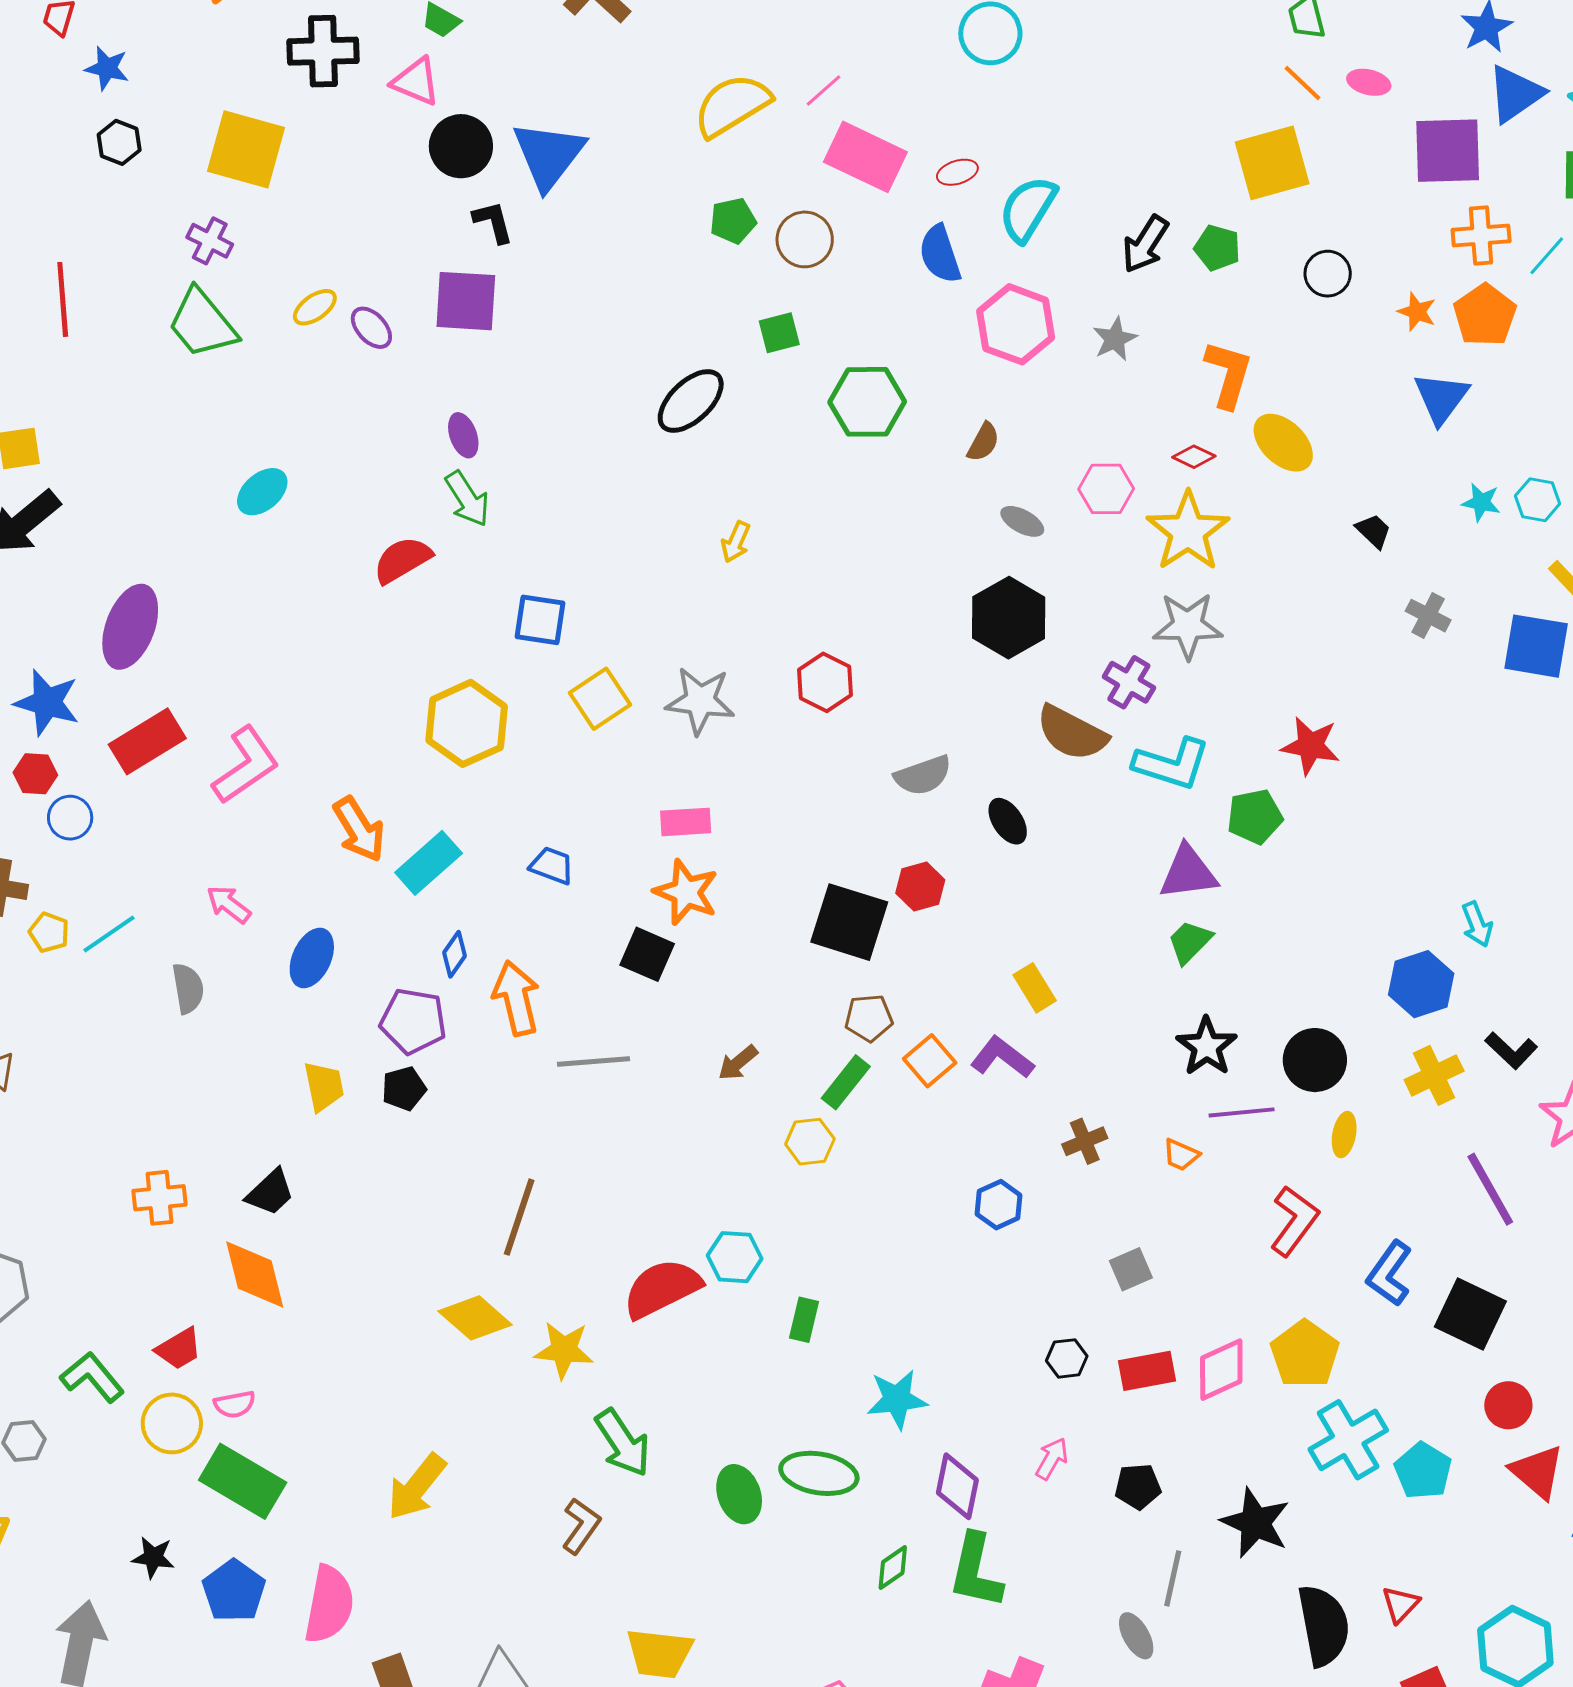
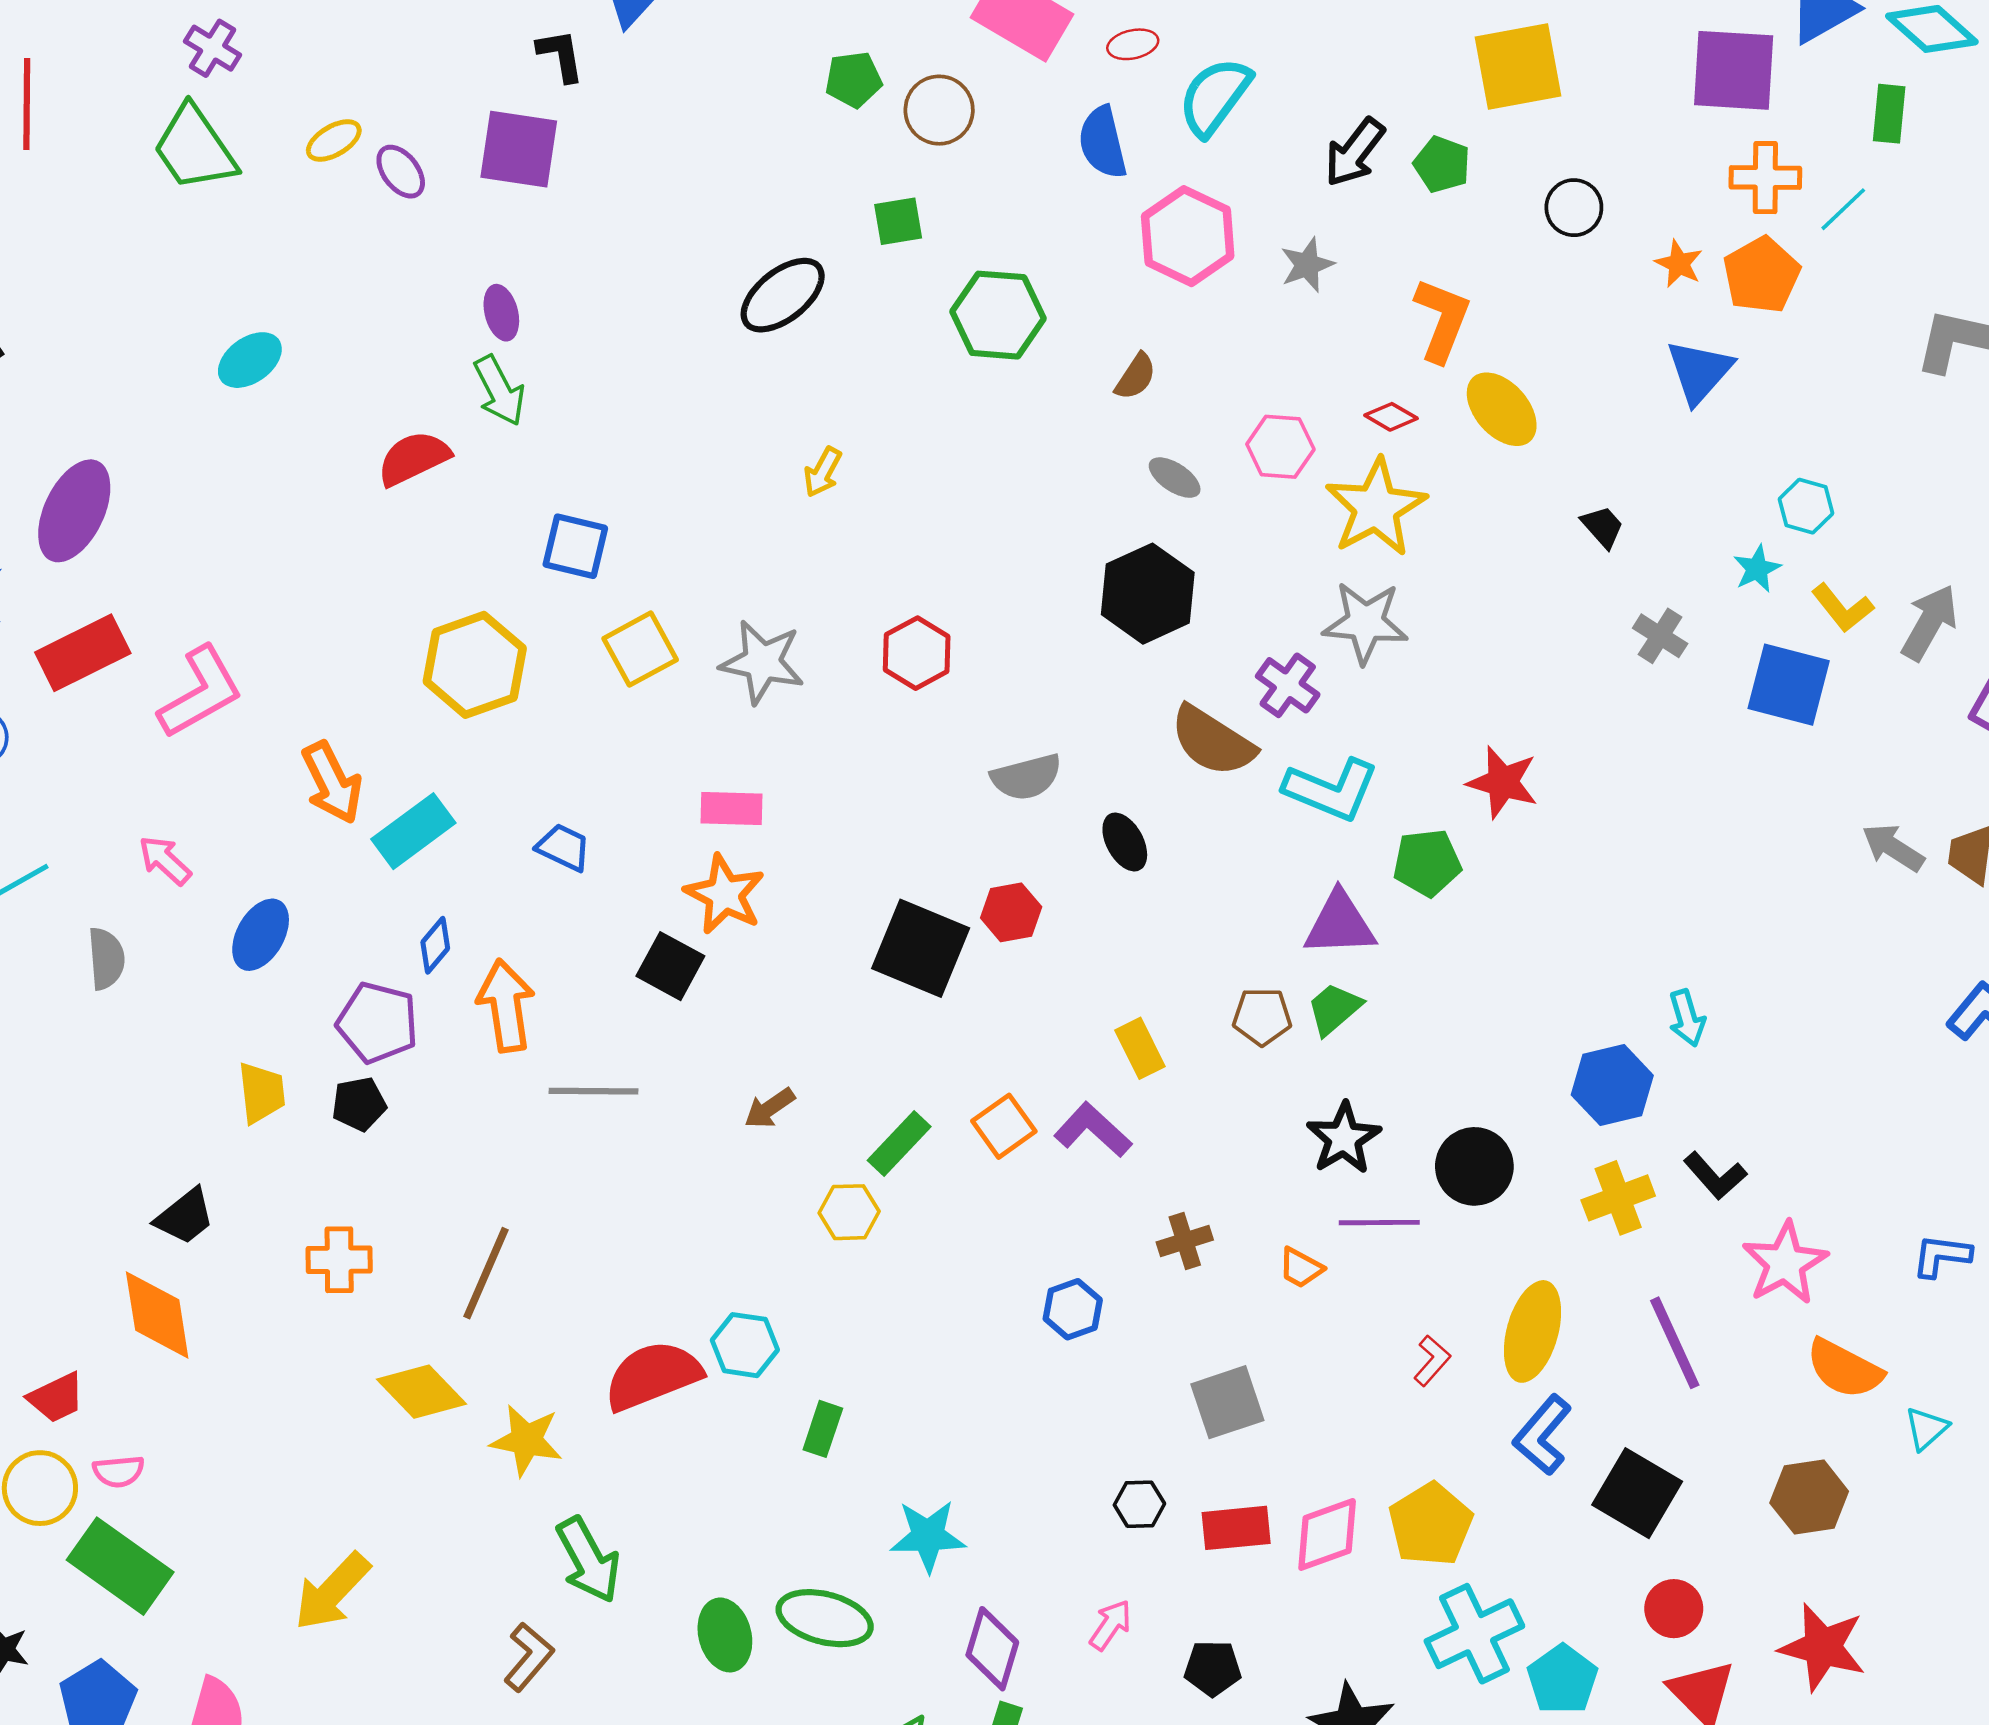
cyan star: (1481, 502) -> (1757, 569), moved, turned 30
brown pentagon: (869, 1018) -> (1262, 1017), moved
yellow ellipse: (1344, 1135) -> (1532, 1331), moved, size x1.8
orange cross: (160, 1198) -> (339, 1260), moved
red L-shape: (1294, 1221) -> (1432, 1361), size x0.6
gray square: (1131, 1269) -> (1227, 1402), size x1.4

